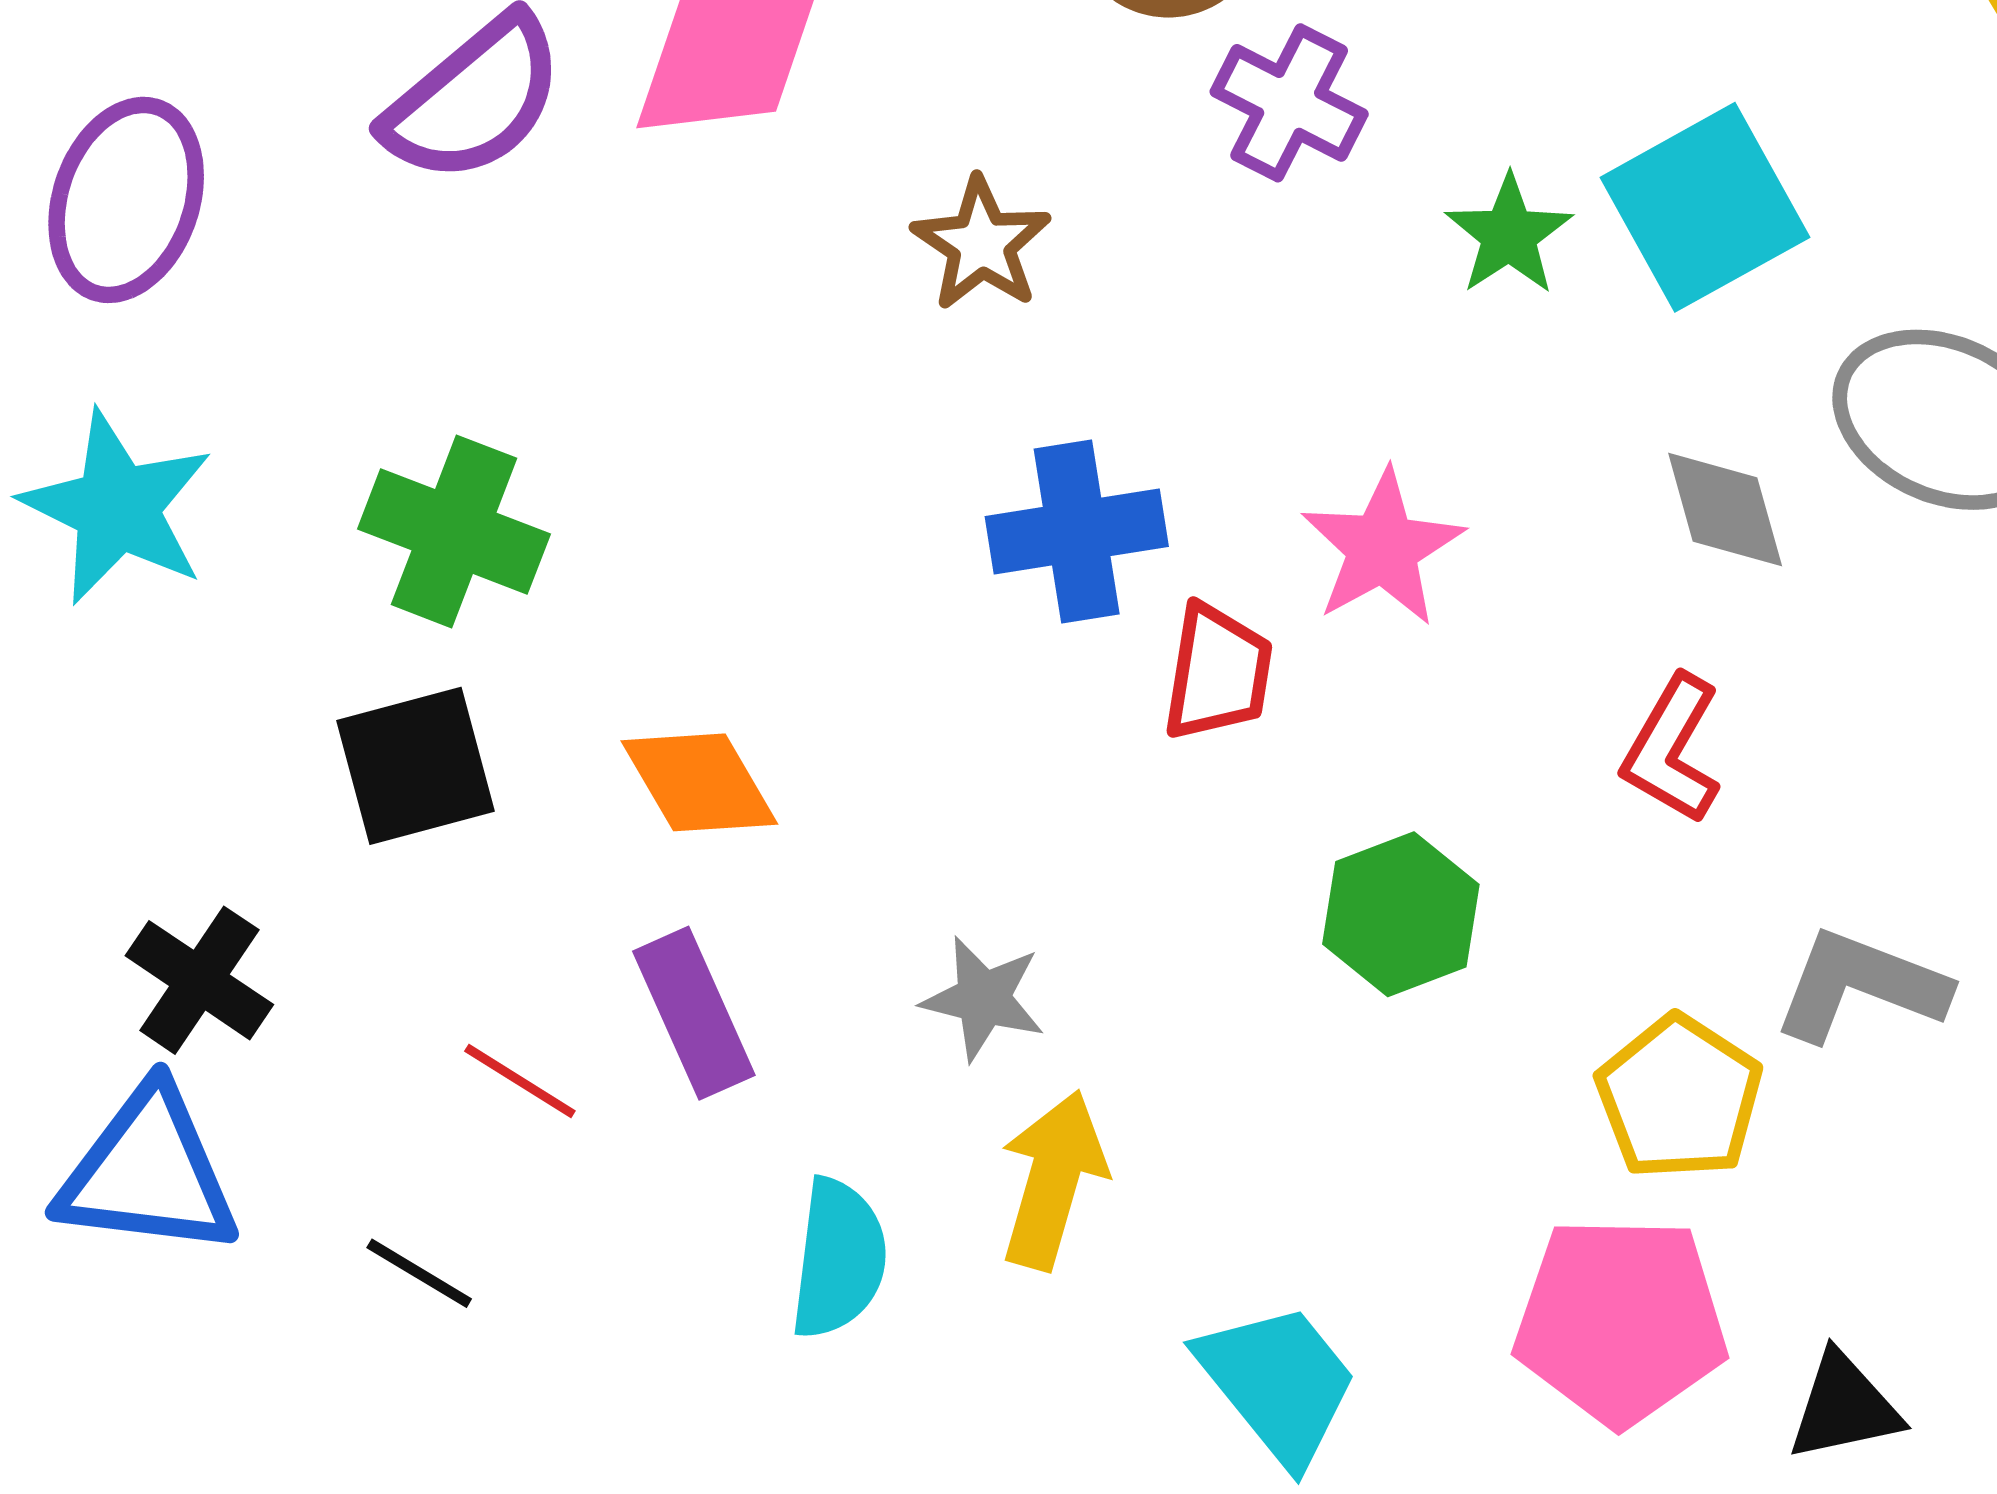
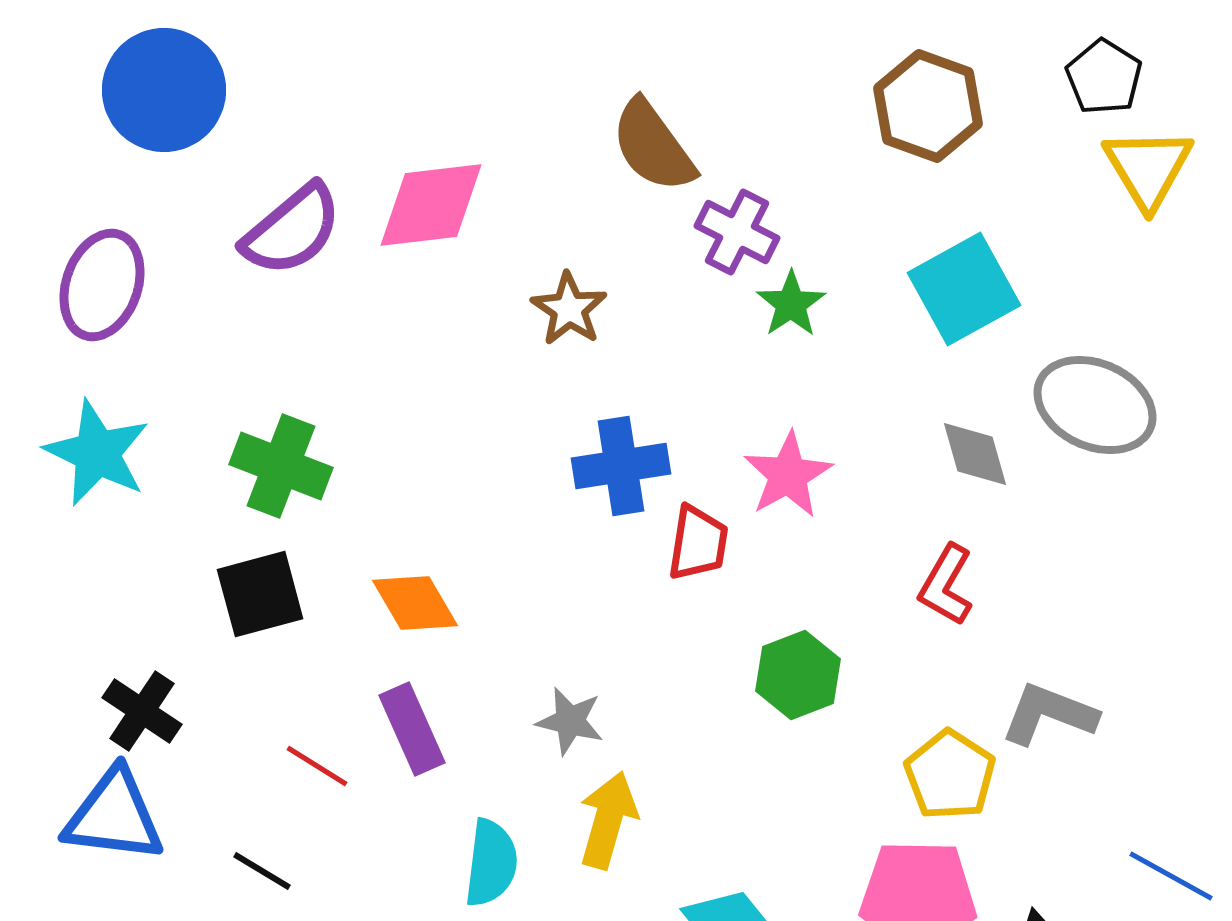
green star: (1509, 235) -> (791, 304), moved

